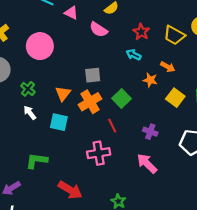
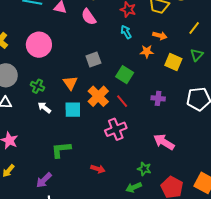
pink semicircle: (99, 30) -> (89, 17), turned 36
cyan arrow: (134, 55) -> (126, 32), turned 48
orange cross: (90, 102) -> (98, 96), moved
pink arrow: (147, 163) -> (164, 142), moved
red arrow: (70, 190) -> (98, 169), size x0.6

